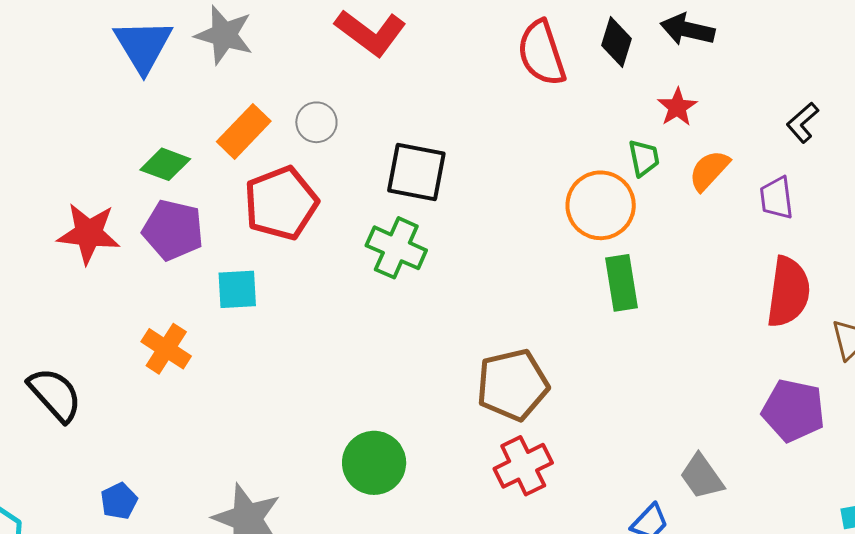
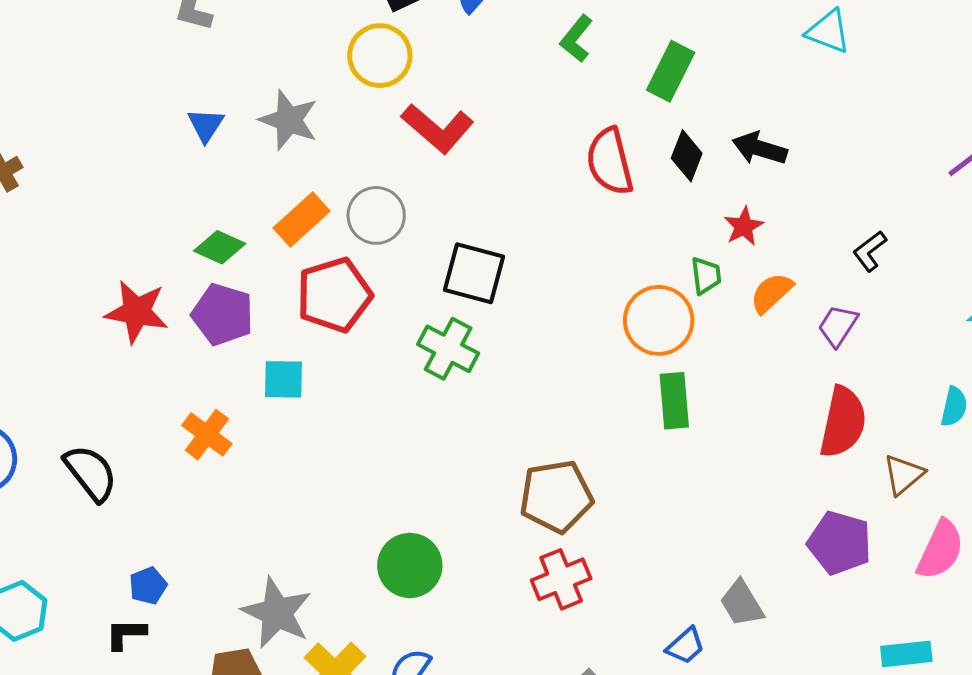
blue triangle: (143, 46) -> (206, 125), size x0.6
gray circle: (316, 122) -> (376, 215), size x1.4
purple trapezoid: (776, 198) -> (838, 326), turned 36

